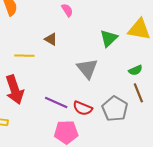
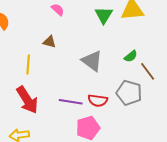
green triangle: (109, 38) -> (104, 15), moved
yellow line: (24, 56) -> (28, 65), turned -72
green semicircle: (135, 70) -> (131, 56), moved

